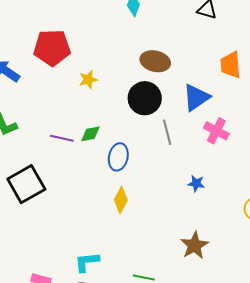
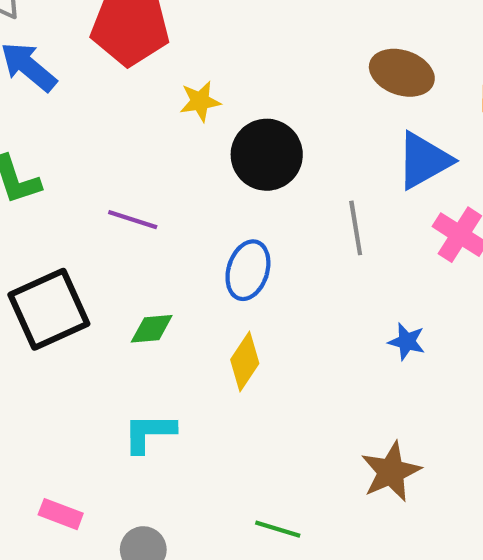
brown ellipse: (155, 61) -> (402, 73), moved
black circle: (145, 98) -> (267, 155), moved
green diamond: (90, 134) -> (152, 329), moved
cyan L-shape: (87, 262) -> (149, 433), moved

